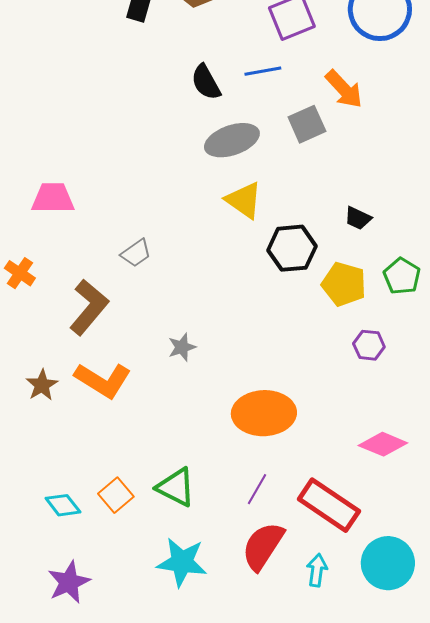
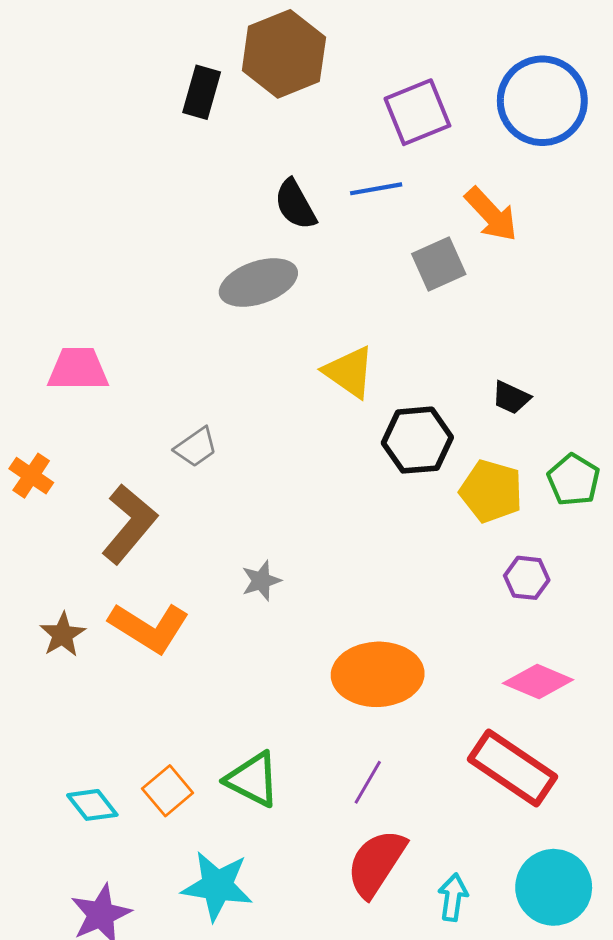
gray ellipse: (232, 140) -> (258, 283), moved
pink diamond: (383, 444) -> (538, 681), moved
red rectangle: (329, 505) -> (513, 768), moved
cyan star: (182, 562) -> (217, 886), moved

